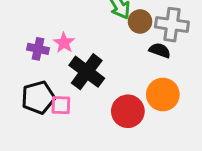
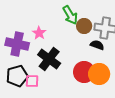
pink star: (64, 43) -> (39, 33), moved
purple cross: (38, 49) -> (17, 44), size x1.6
red circle: (128, 111) -> (84, 72), moved

